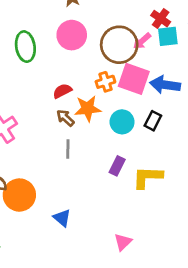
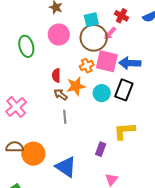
cyan square: (168, 36) -> (91, 20), moved
red semicircle: (62, 91) -> (56, 75), turned -56
black rectangle: (153, 121) -> (124, 90), size x1.5
purple rectangle: (117, 166) -> (101, 149), moved
blue triangle: (62, 218) -> (66, 167), size x1.6

